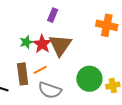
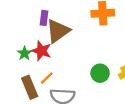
brown triangle: (60, 45) -> (58, 31), moved, turned 35
green circle: (89, 79) -> (100, 73), size x0.7

